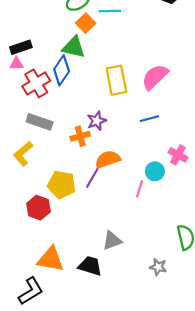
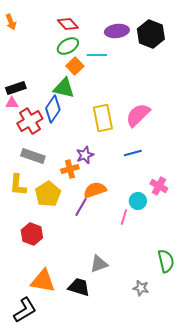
yellow L-shape: (23, 154) -> (18, 185), turned -45
yellow pentagon: (62, 185) -> (48, 194), moved, turned 30

